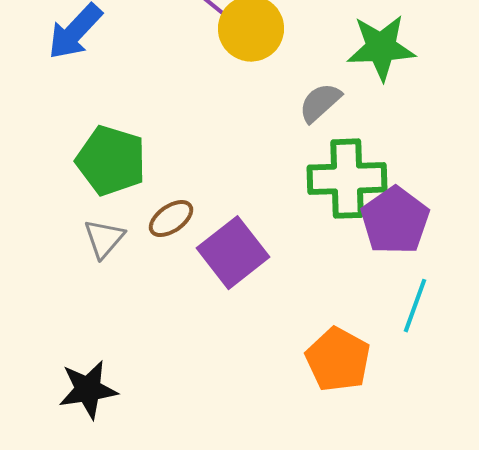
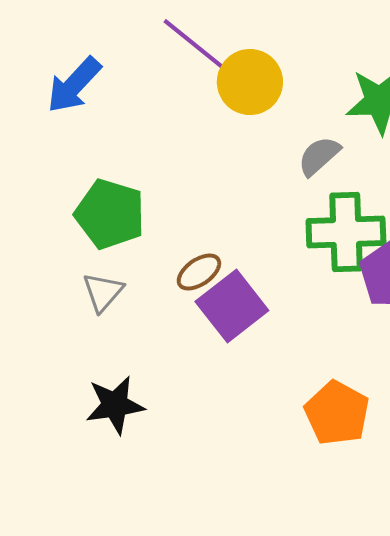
brown ellipse: (171, 219) -> (199, 272), moved
black star: (88, 390) -> (115, 405), moved

